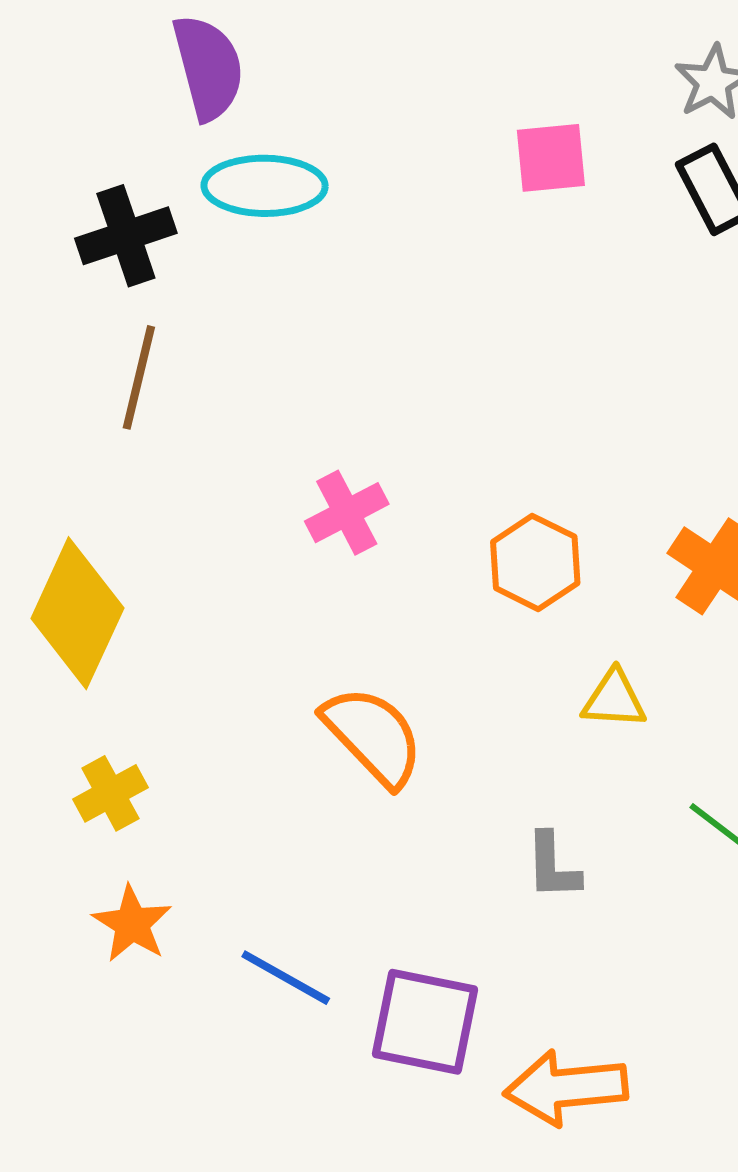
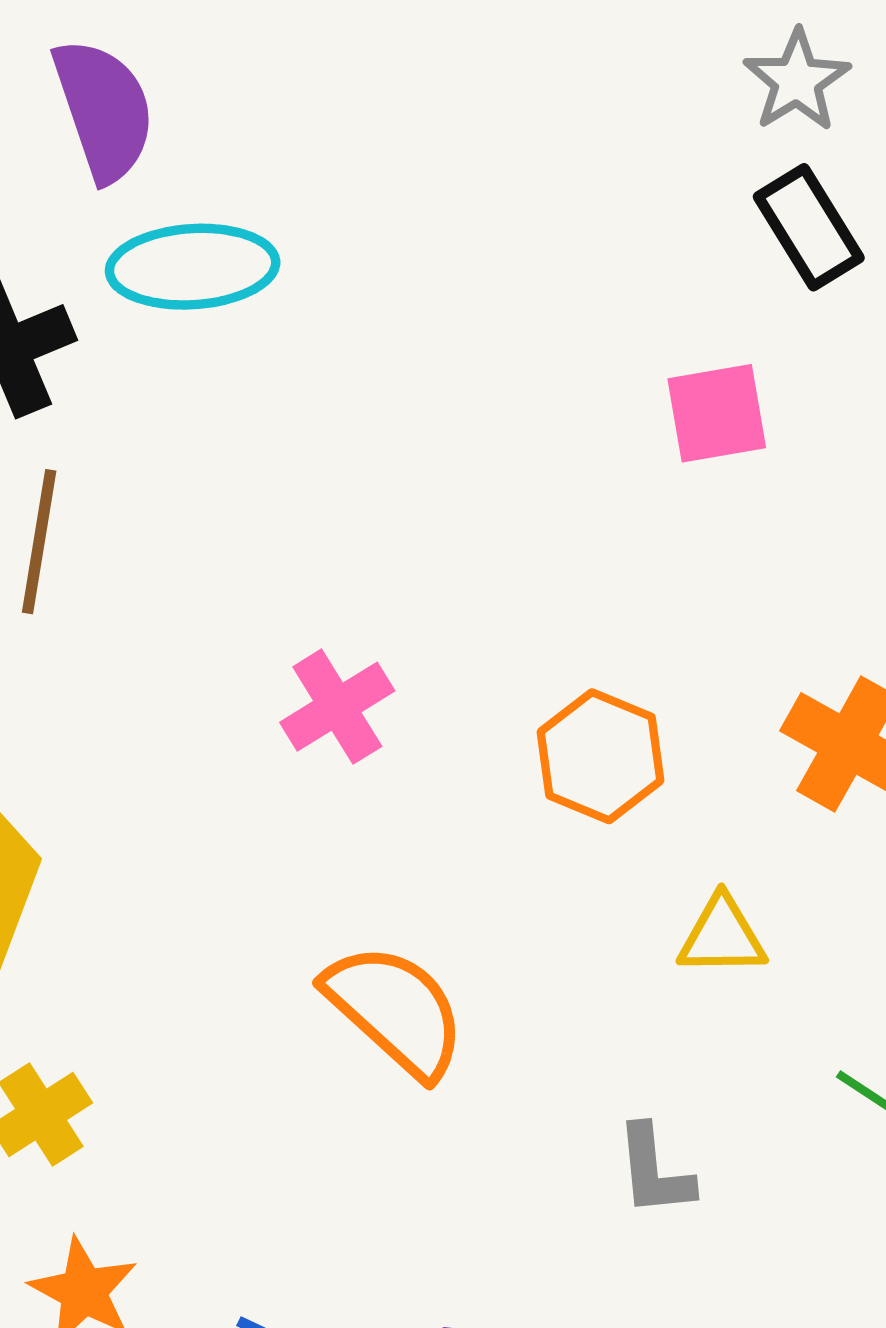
pink square: (551, 158) -> (717, 413), moved

